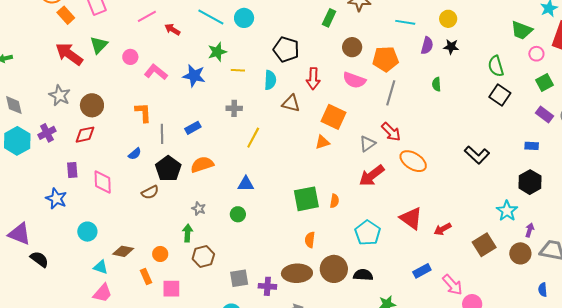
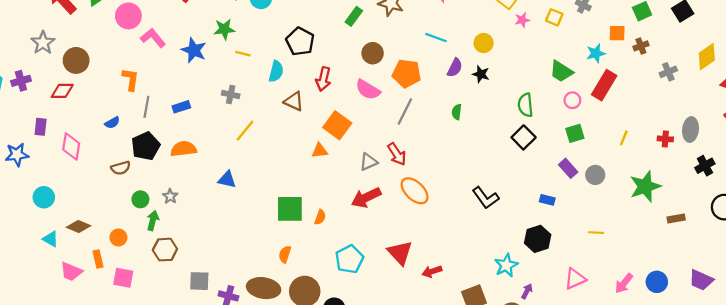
pink circle: (130, 57) -> (128, 16), size x1.5
blue star: (56, 199) -> (17, 155), turned 30
green circle: (238, 214) -> (140, 199), moved
pink trapezoid: (103, 293) -> (71, 272), moved, turned 60

